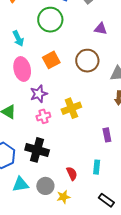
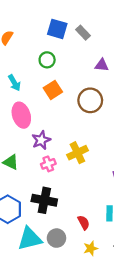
green circle: (50, 20) -> (47, 60), size x0.6
orange square: (51, 60) -> (53, 90), moved
cyan triangle: (20, 184) -> (30, 239), size x1.4
yellow star: (63, 197) -> (91, 248), moved

